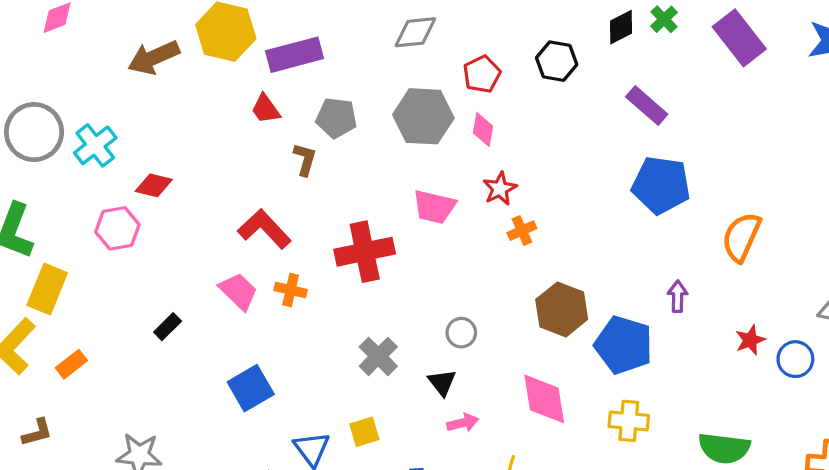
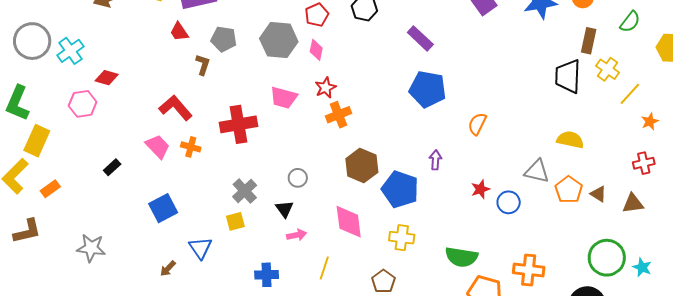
orange cross: (522, 231) -> (339, 115), size x1.4
orange semicircle: (741, 237) -> (477, 124), size x0.7
brown L-shape: (37, 432) -> (27, 231), size x1.4
yellow square: (364, 432) -> (235, 221), moved

